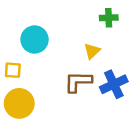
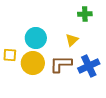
cyan circle: (35, 39) -> (36, 38), moved
yellow circle: (19, 103) -> (33, 63), moved

